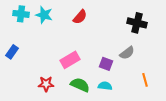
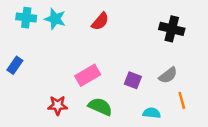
gray semicircle: (127, 53) -> (168, 75), moved
cyan semicircle: (105, 86) -> (152, 113), moved

